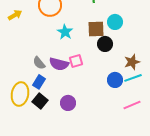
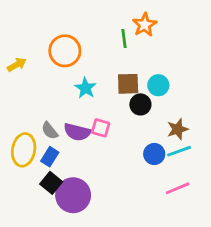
cyan circle: (115, 22) -> (158, 85), moved
pink square: (76, 61) -> (101, 128), turned 32
yellow ellipse: (20, 94) -> (24, 150), moved
purple circle: (68, 103) -> (73, 195), moved, size x1.6

